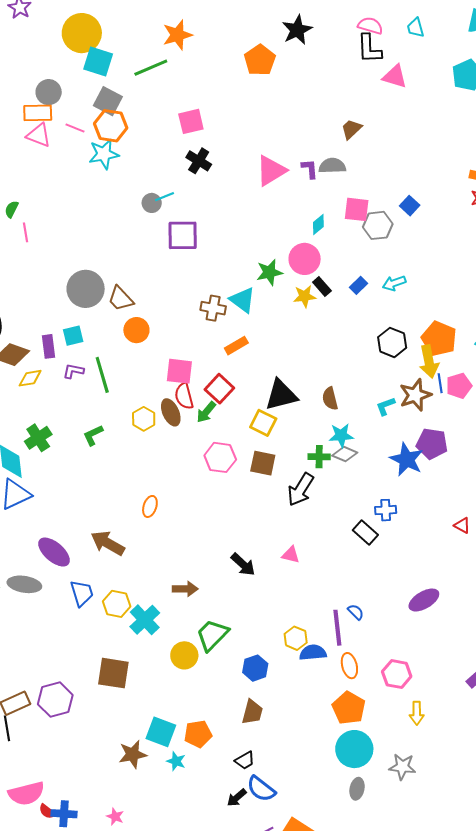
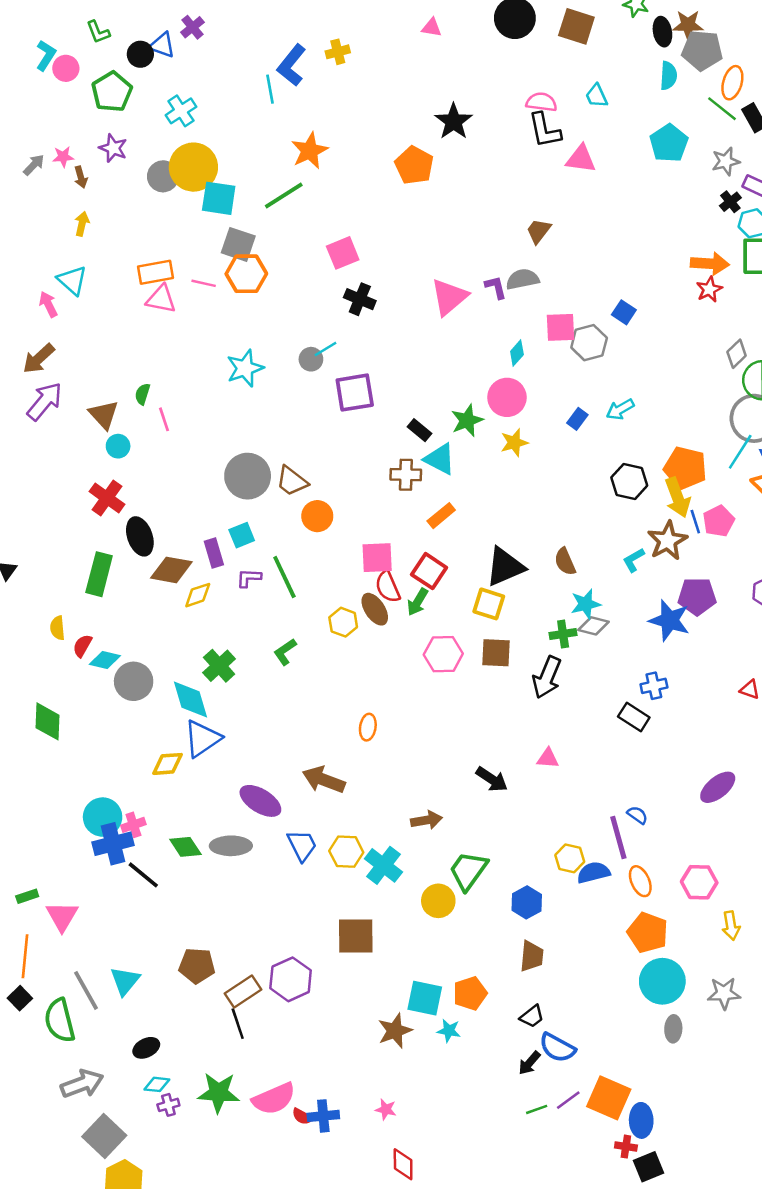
gray circle: (49, 92) -> (163, 176), moved
cyan star: (104, 154) -> (245, 368), moved
black rectangle: (322, 287) -> (419, 430), moved

